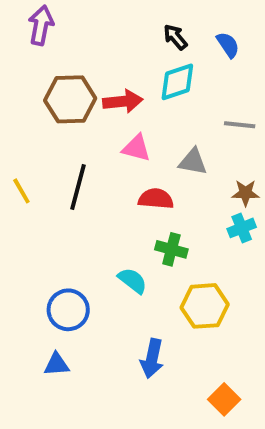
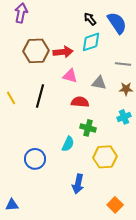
blue semicircle: (228, 45) -> (117, 23), size x1.6
brown star: (246, 193) -> (126, 89), moved
cyan semicircle: (132, 281) -> (68, 144), turned 77
blue triangle: (57, 364) -> (12, 205), moved

